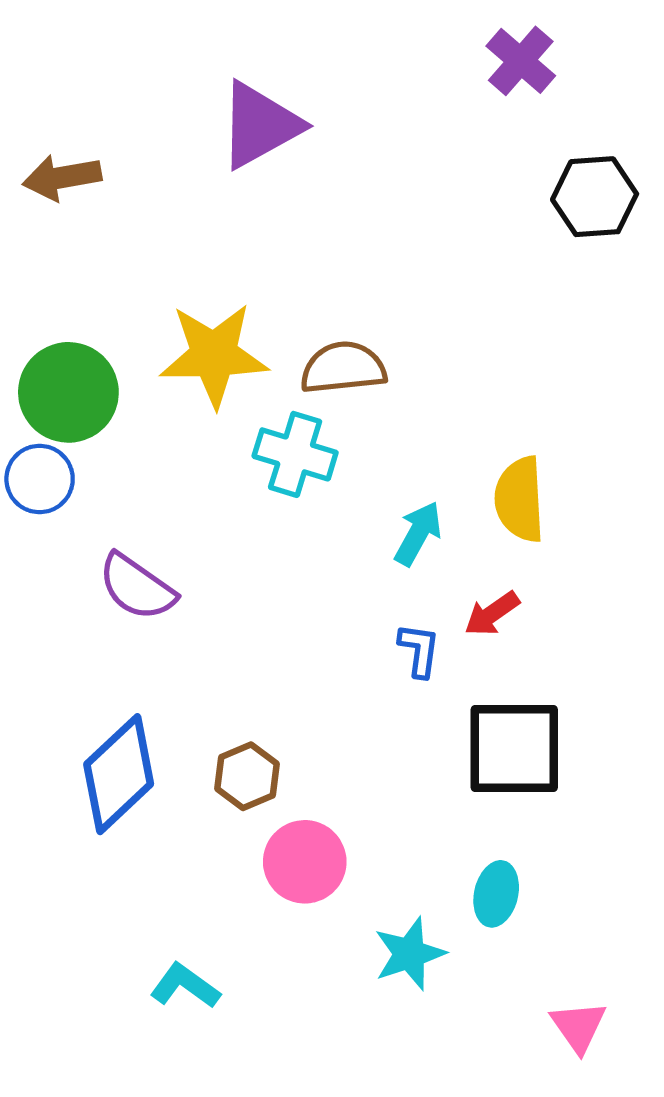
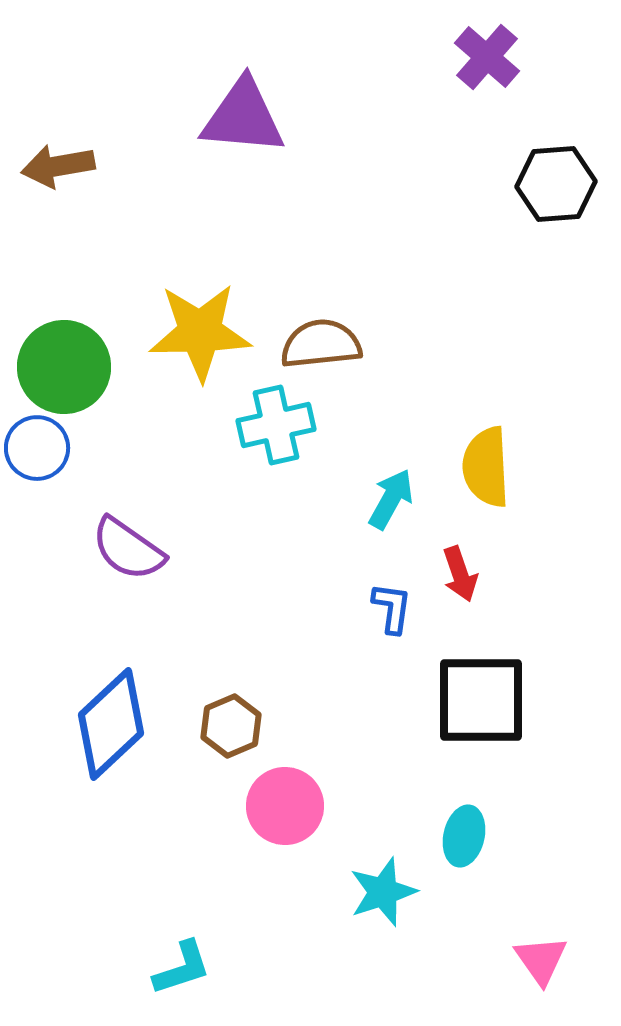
purple triangle: (260, 125) -> (243, 117), turned 34
cyan cross: (295, 454) -> (276, 425), turned -30
red arrow: (492, 614) -> (460, 574), turned -74
cyan L-shape: (185, 986) -> (182, 968), moved, turned 126

